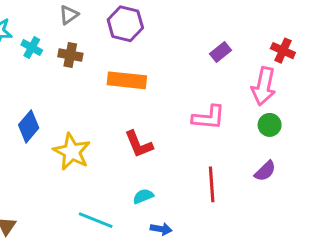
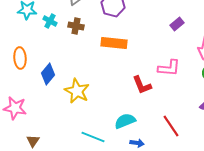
red L-shape: (139, 144) -> (142, 85), moved
red line: (212, 184) -> (171, 126), moved, turned -30
cyan semicircle: (143, 196) -> (125, 121), size x1.5

